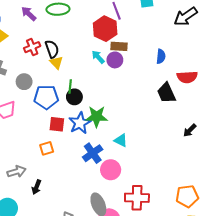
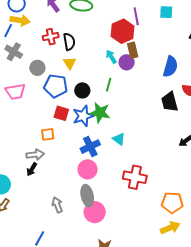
brown rectangle: (119, 46) -> (133, 50), turned 63
blue semicircle: (161, 56) -> (170, 67), size x1.5
yellow triangle: (56, 63) -> (70, 63), moved
green line: (70, 86) -> (109, 85), moved
pink circle: (111, 170) -> (88, 169), moved
gray arrow: (17, 172) -> (35, 155), moved
red cross: (137, 198) -> (135, 177), moved

